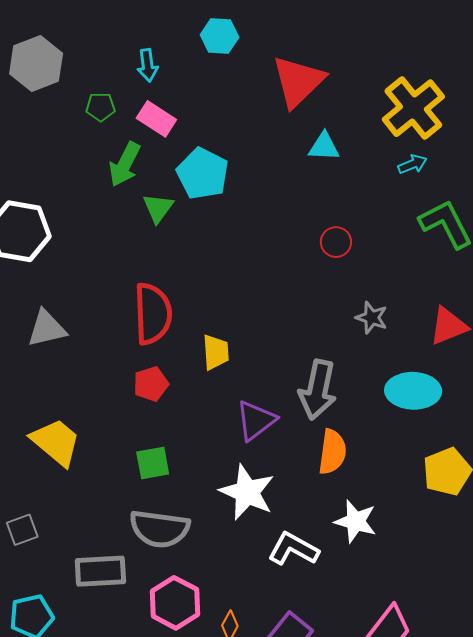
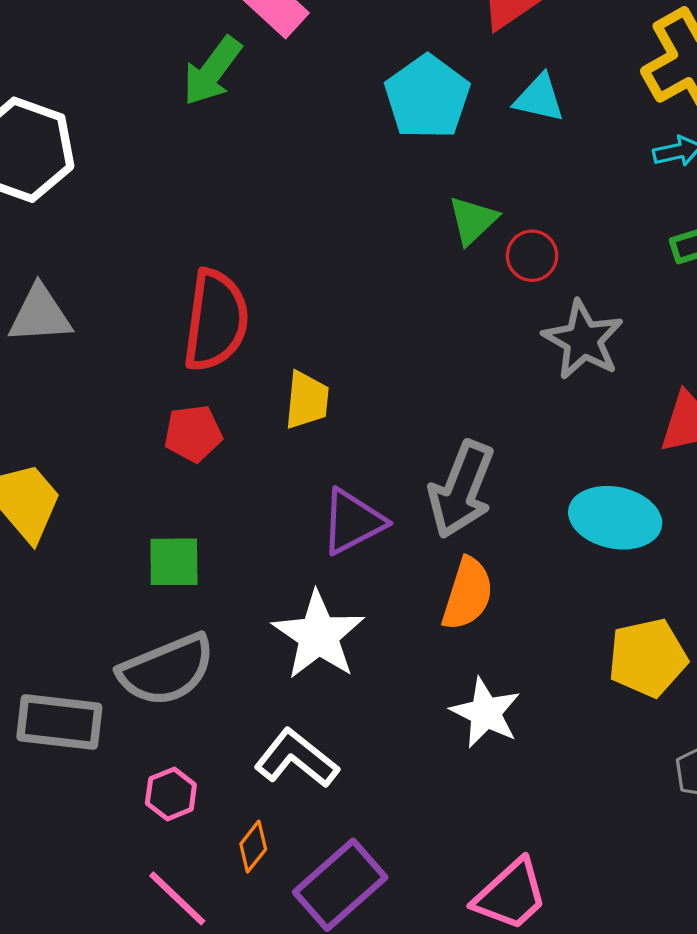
cyan pentagon: (203, 174) -> (427, 97), moved
green triangle: (158, 208) -> (473, 220), moved
gray star: (372, 318) -> (583, 340), moved, size x1.5
gray semicircle: (160, 529) -> (167, 670), turned -40
white L-shape: (293, 549) -> (296, 758), moved
pink hexagon: (175, 603) -> (171, 794), size x0.6

